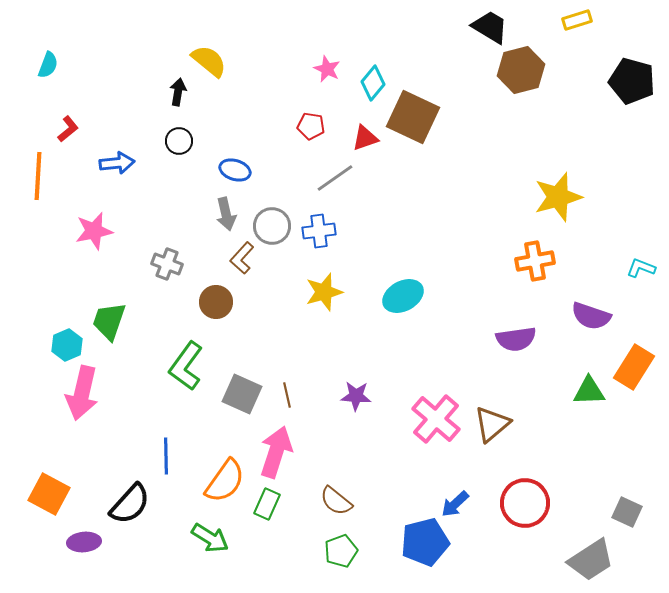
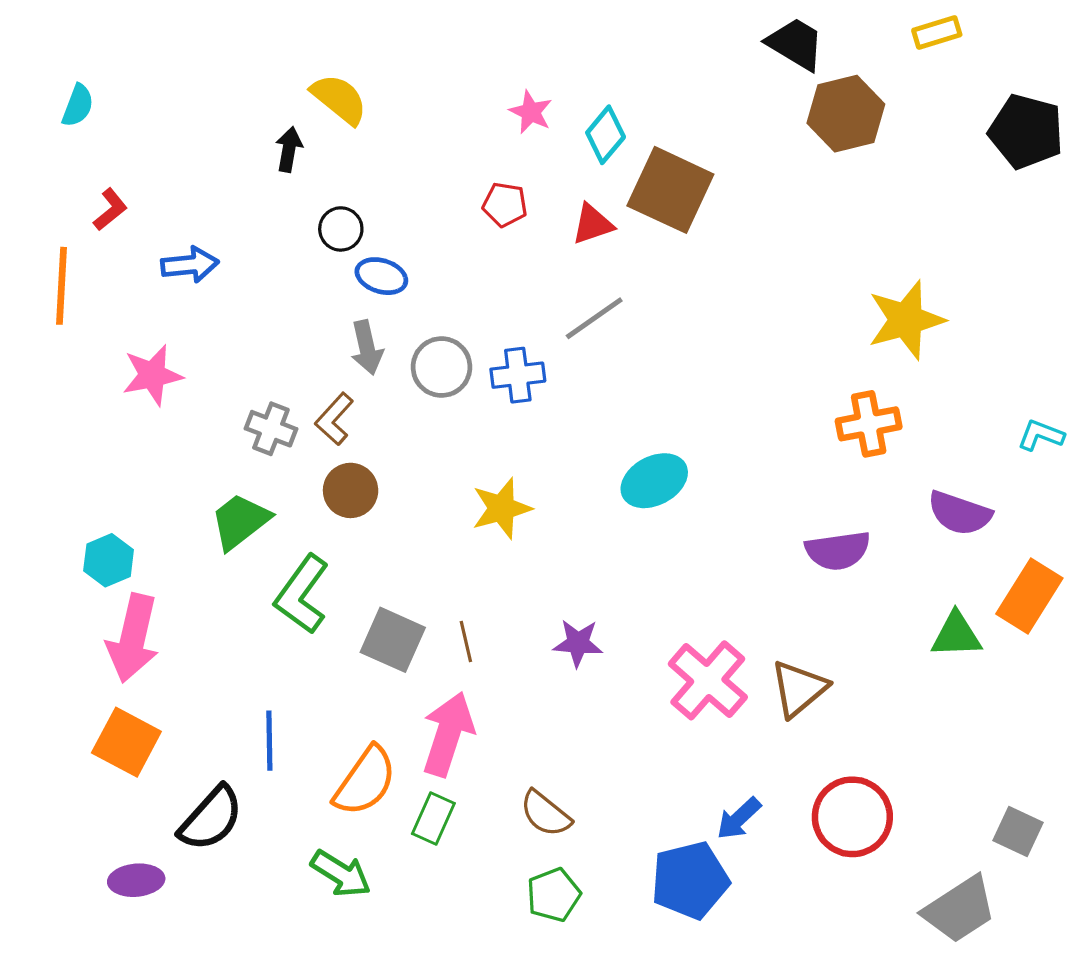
black circle: (179, 141) -> (341, 229), moved
gray line: (335, 178) -> (594, 318), moved
brown L-shape: (242, 258) -> (334, 419), moved
yellow star: (324, 292) -> (502, 508), moved
green trapezoid: (109, 321) -> (240, 521), moved, turned 33
orange square: (49, 494) -> (126, 742), moved

